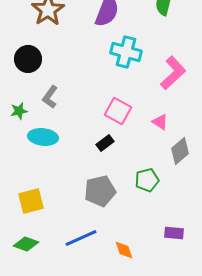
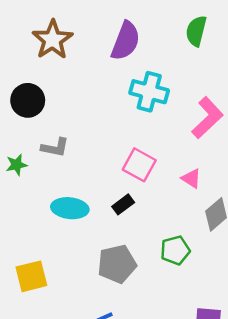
gray L-shape: (50, 97) -> (55, 147), turned -115
cyan ellipse: (43, 137) -> (70, 208), moved

